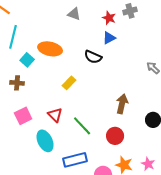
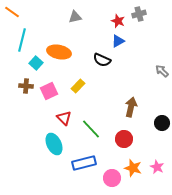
gray triangle: (74, 14) -> (75, 17), moved, turned -32
pink square: (23, 116) -> (49, 91), moved

